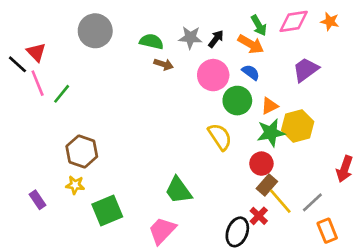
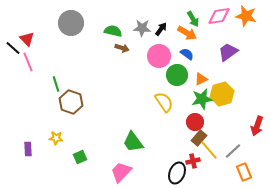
orange star: (330, 21) -> (246, 16), size x1.5
green line: (62, 94) -> (56, 84), moved, turned -56
brown hexagon: (82, 151) -> (71, 102), moved
purple rectangle: (38, 200) -> (28, 149), turned 32
green square: (107, 210) -> (80, 157), size x0.6
red cross: (259, 216) -> (193, 161), turned 32

